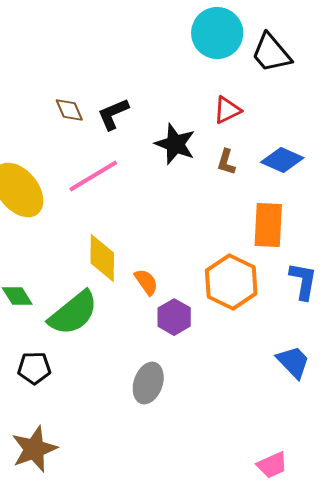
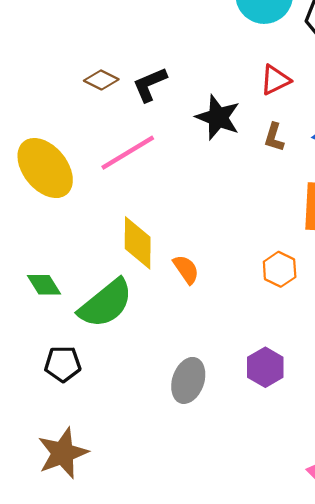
brown diamond: (69, 110) -> (101, 80), turned -40
orange hexagon: (231, 282) -> (280, 269), size x0.6
purple hexagon: (174, 317) -> (265, 367), moved

